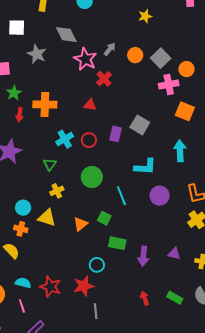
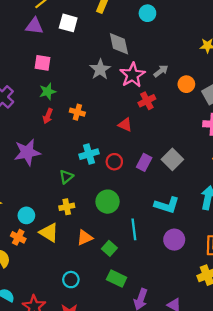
gray star: (37, 54) -> (100, 69), moved
orange cross: (45, 105) -> (77, 112), size x0.6
orange triangle: (81, 224) -> (85, 238), moved
cyan circle: (97, 265) -> (71, 280), moved

